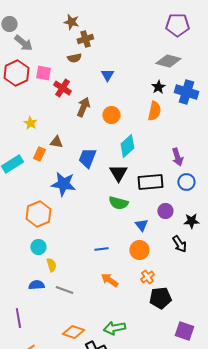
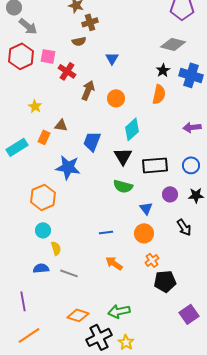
purple arrow: (177, 157) -> (192, 127), moved, turned 102
black star: (191, 221) -> (196, 195), moved
purple square: (184, 331) -> (189, 314), turned 36

